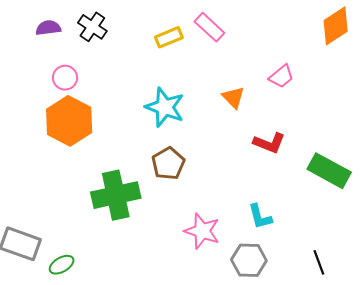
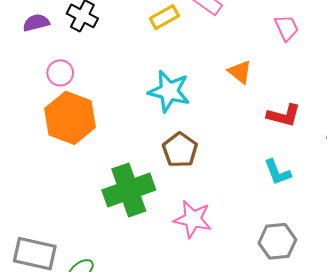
pink trapezoid: (281, 76) -> (287, 28), moved, turned -68
cyan L-shape: (260, 217) -> (277, 172), moved
pink star: (202, 231) -> (193, 219), moved

